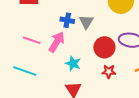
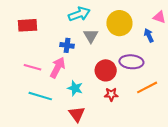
gray triangle: (86, 22) -> (91, 36), moved
cyan line: (25, 71) -> (40, 96), moved

